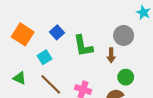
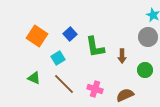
gray circle: (124, 35) -> (148, 37), moved
green circle: (126, 77) -> (145, 70), moved

